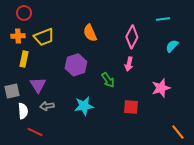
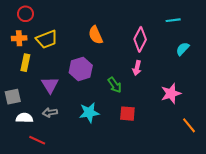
purple triangle: (38, 85) -> (50, 85), moved
red square: (131, 107) -> (127, 114), moved
white semicircle: (23, 111) -> (24, 118), turned -84
orange line: (178, 132) -> (189, 125), moved

